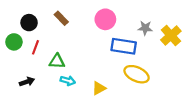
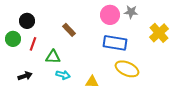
brown rectangle: (61, 18) -> (69, 30), moved
pink circle: (105, 19) -> (110, 15), moved
gray star: (145, 28) -> (131, 12), moved
yellow triangle: (99, 88) -> (92, 82), turned 32

